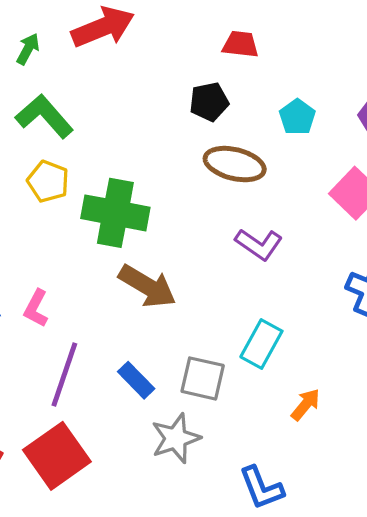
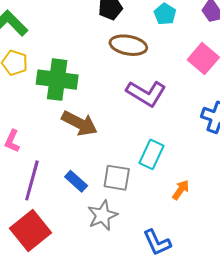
purple L-shape: (259, 244) -> (146, 93), size x1.4

